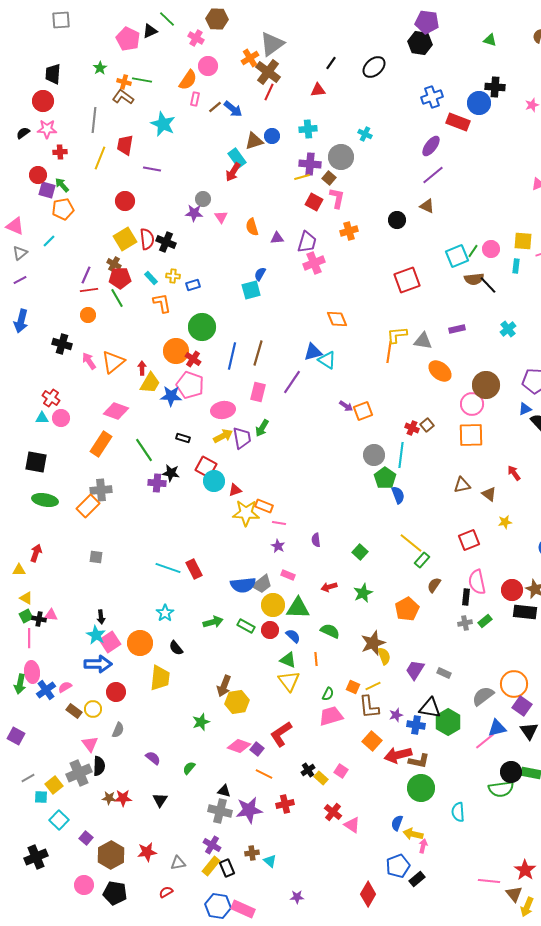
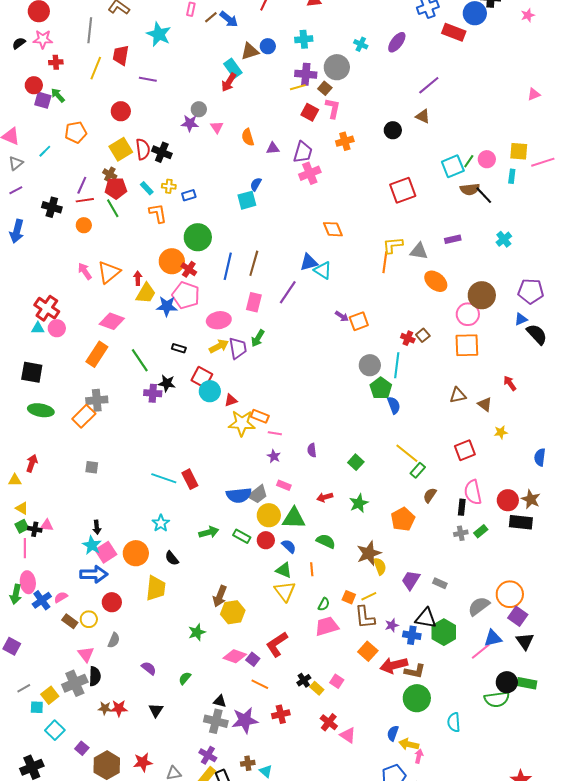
purple ellipse: (431, 146) -> (397, 42), moved
orange pentagon: (63, 209) -> (76, 132), moved
black cross: (62, 344) -> (52, 207), moved
red cross: (51, 398) -> (47, 308), size x1.4

